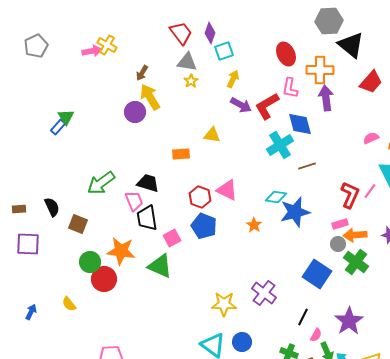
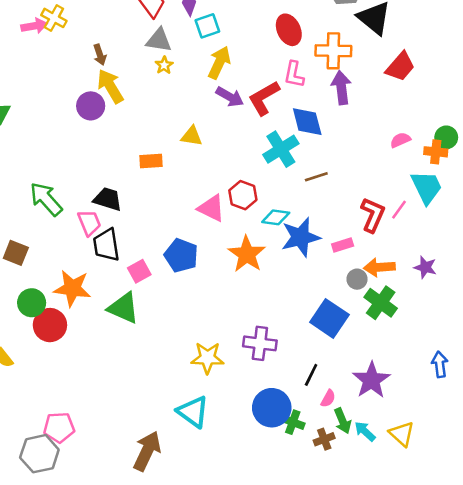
brown arrow: (142, 73) -> (100, 55), turned -49
yellow arrow: (233, 79) -> (219, 63), size x1.4
green arrow: (101, 183) -> (46, 199), turned 84
red hexagon: (200, 197) -> (243, 195), moved
pink rectangle: (340, 224) -> (343, 245), moved
orange star: (254, 225) -> (247, 254), size x1.8
purple cross: (264, 293) -> (260, 343), turned -30
blue circle: (242, 342) -> (272, 408), moved, size x1.5

